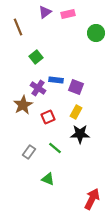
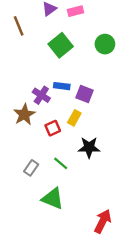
green circle: (96, 33) -> (105, 44), moved
green square: (36, 57) -> (61, 45), moved, size x1.5
yellow rectangle: (76, 112) -> (74, 118), moved
green triangle: (48, 179) -> (53, 199), size x1.5

